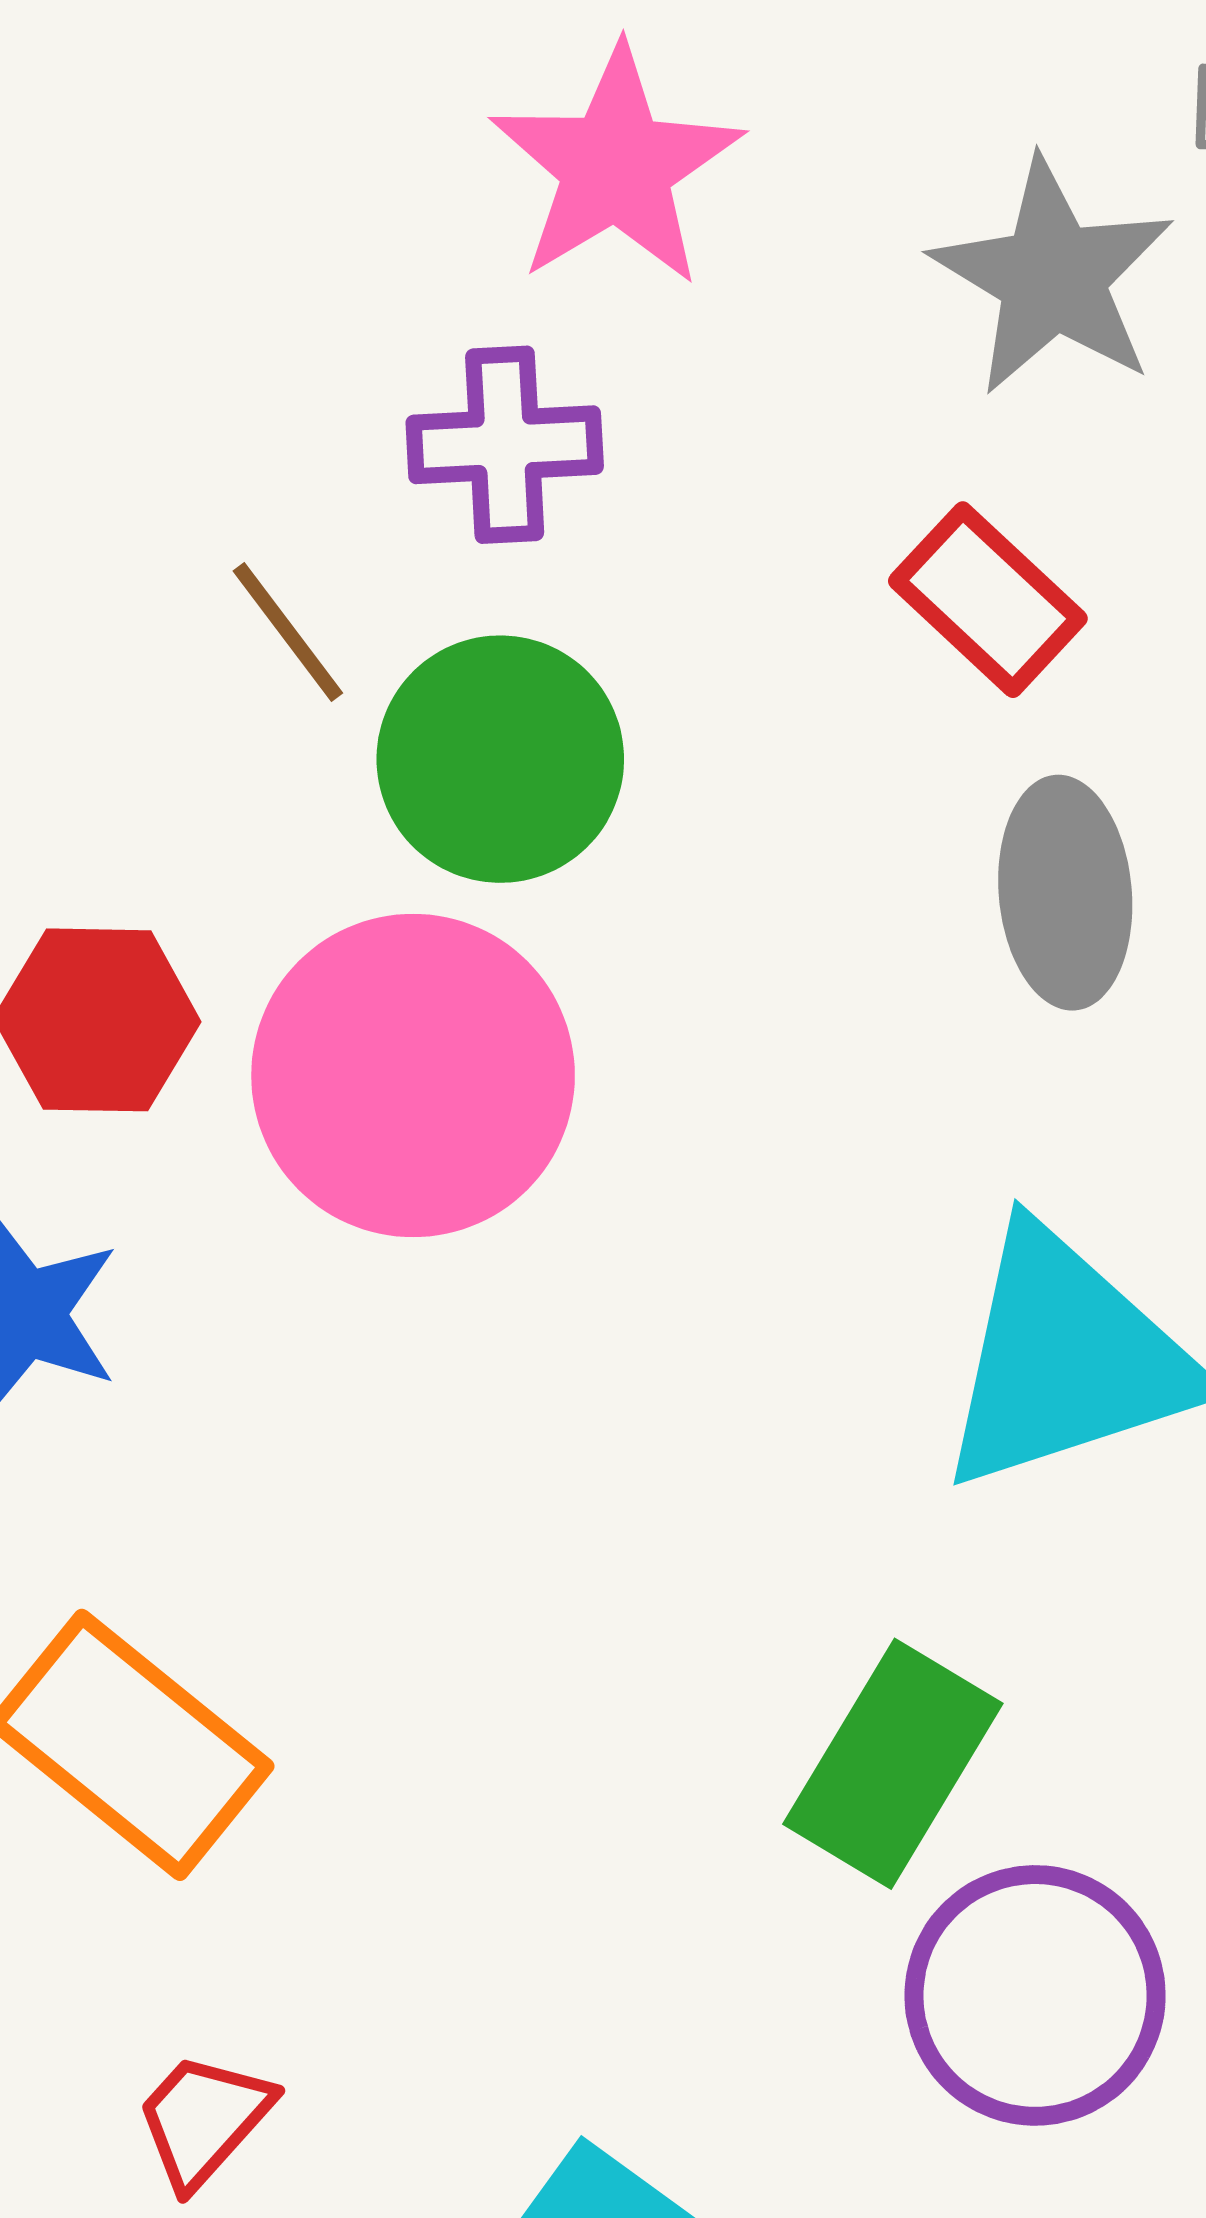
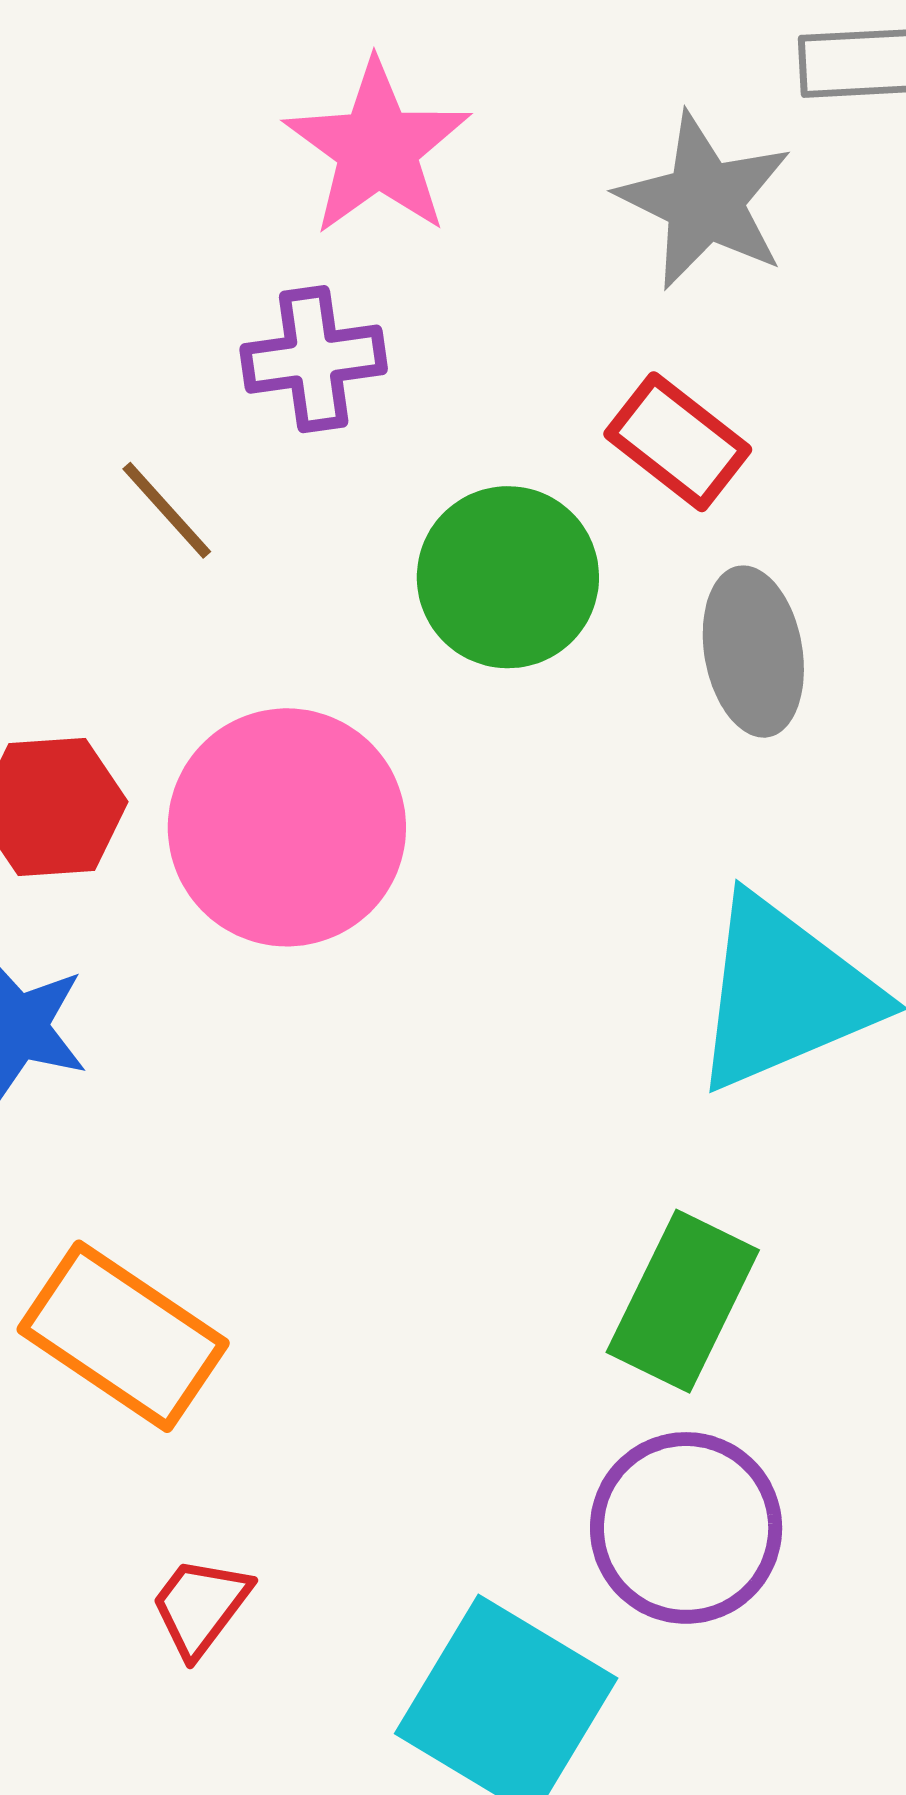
green circle: (500, 759) -> (508, 577), moved
purple circle: (1035, 1995) -> (686, 1528), moved

